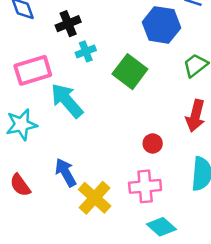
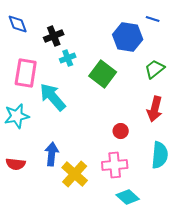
pink rectangle: (33, 70) -> (26, 73), turned -64
blue arrow: (66, 173) -> (52, 154), turned 35
red semicircle: (20, 185) -> (16, 164), turned -48

